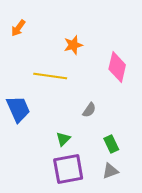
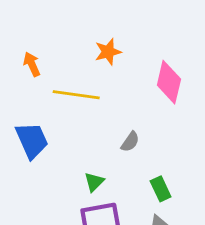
orange arrow: (18, 28) -> (32, 64), moved, turned 120

